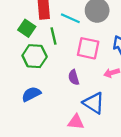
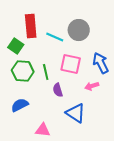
green line: (54, 36) -> (46, 72), moved
pink triangle: (76, 122) -> (43, 130), moved

